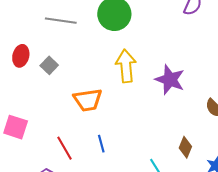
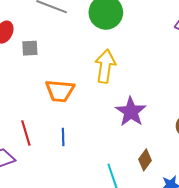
gray square: (49, 65) -> (30, 48), turned 30
purple star: (170, 80) -> (131, 112), moved

